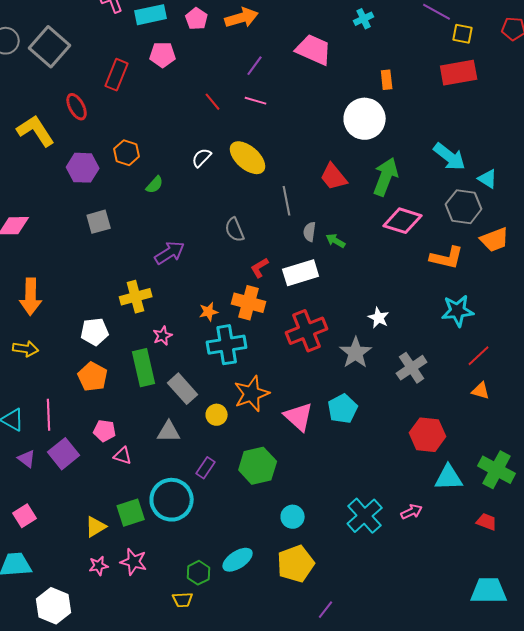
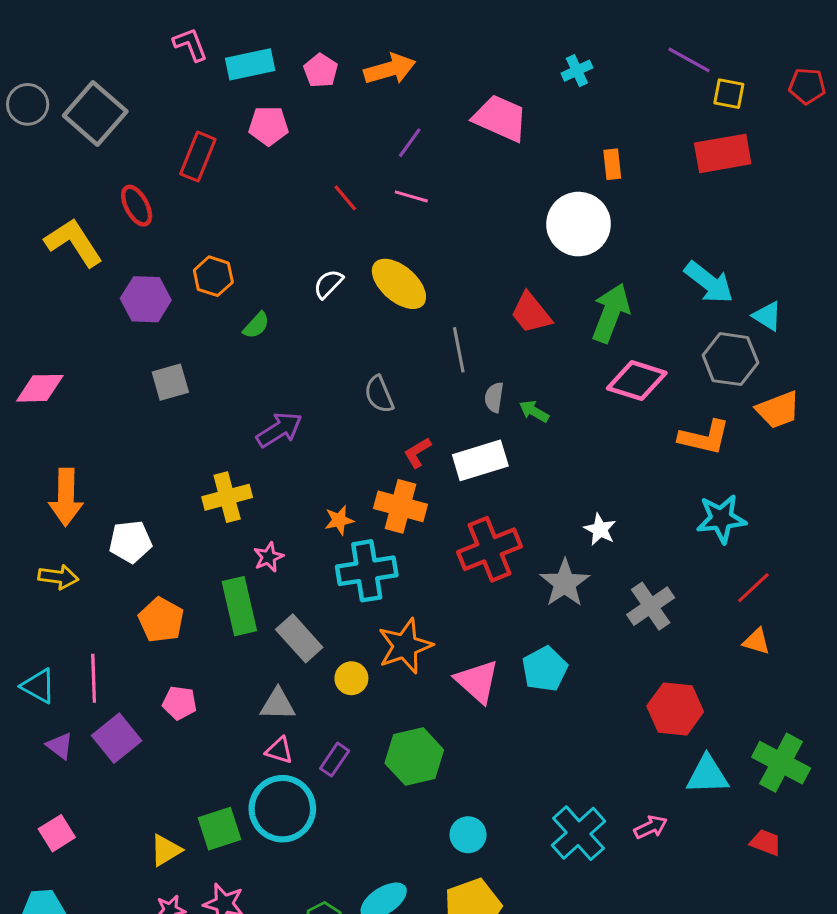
white pentagon: (95, 332) -> (130, 542), moved
pink triangle: (123, 456) -> (279, 750), moved

